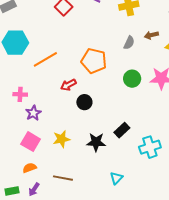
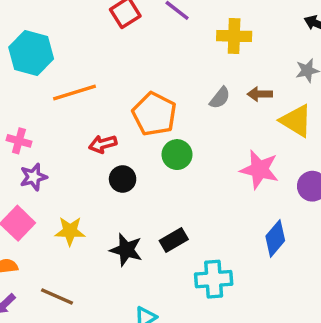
green circle: (132, 79) -> (177, 155), moved

